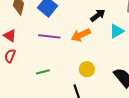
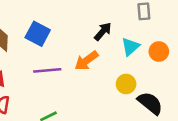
yellow circle: (87, 69) -> (126, 84), moved

